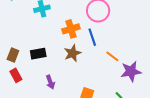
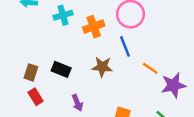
orange cross: (71, 29) -> (94, 27), moved
brown star: (72, 53) -> (102, 67), turned 30
black rectangle: (38, 54) -> (61, 69), turned 35

